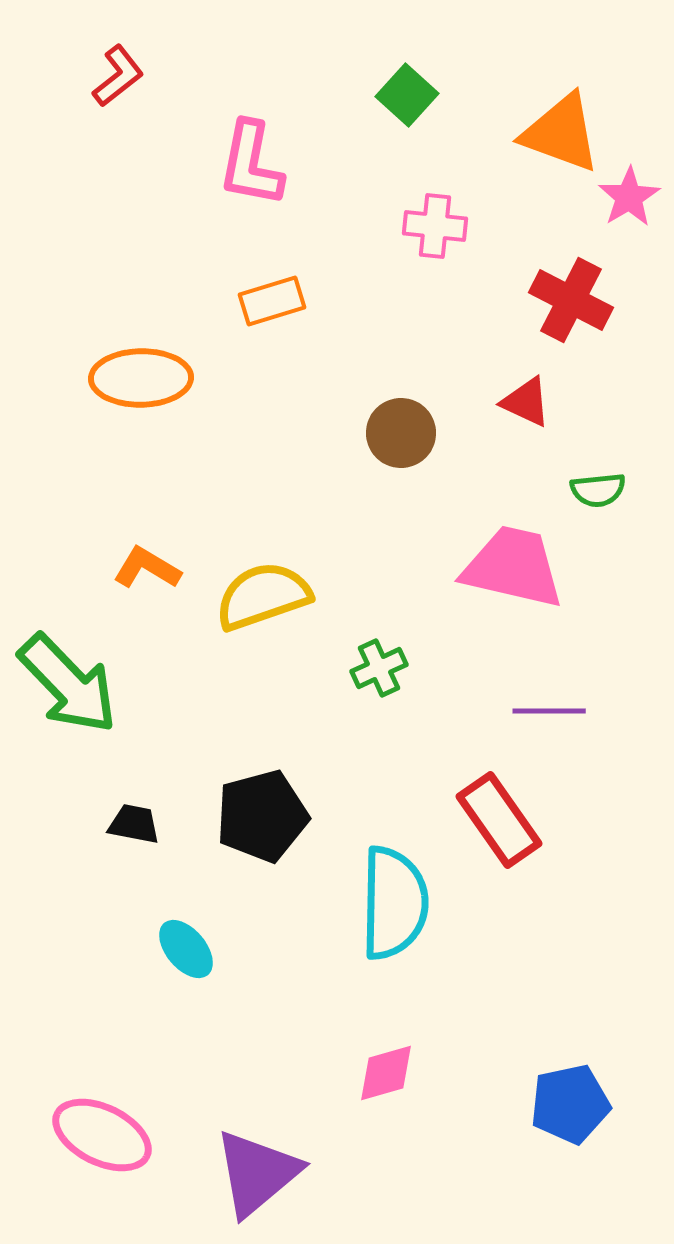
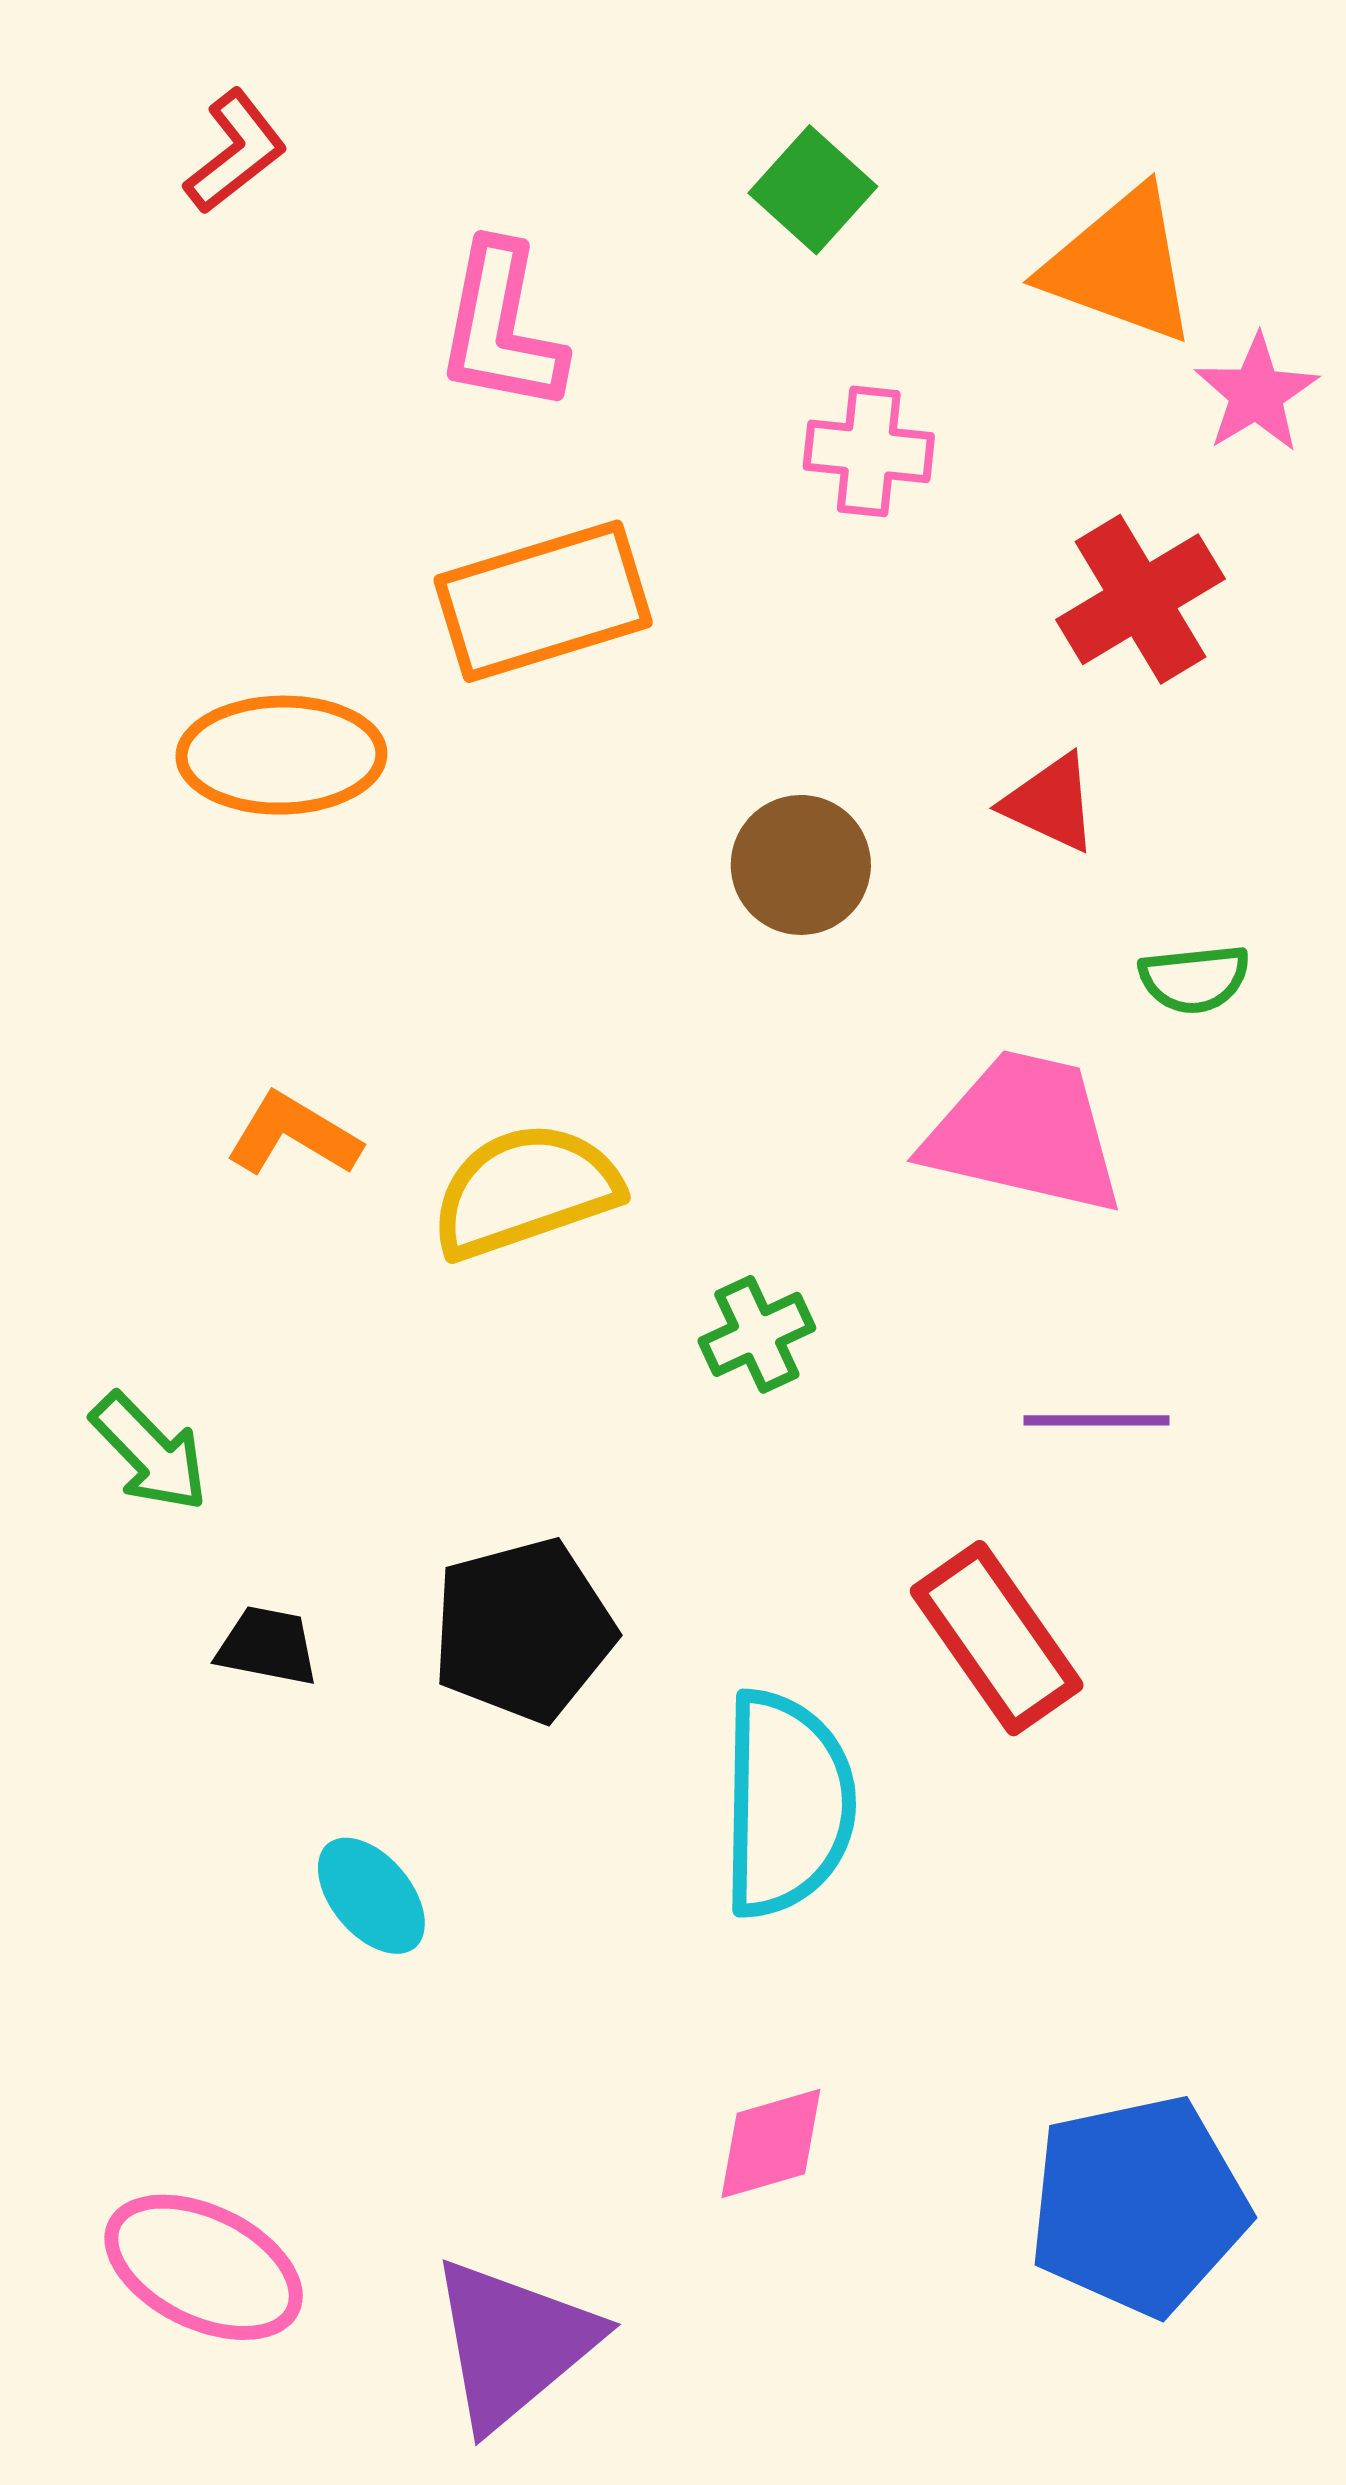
red cross: (571, 300) -> (1140, 599), turned 32
orange rectangle: (272, 301) -> (543, 601), size x1.6
green arrow: (68, 684) -> (150, 1452), moved, size x0.6
blue pentagon: (570, 1104) -> (1138, 2205), size x1.4

